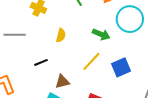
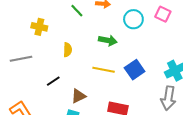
cyan circle: (130, 19) -> (133, 19), size x0.7
yellow line: (91, 61) -> (104, 70), turned 70

